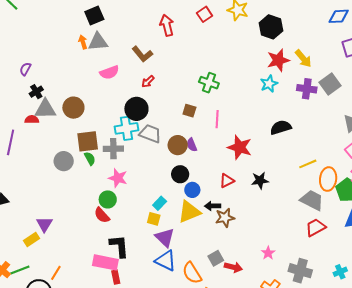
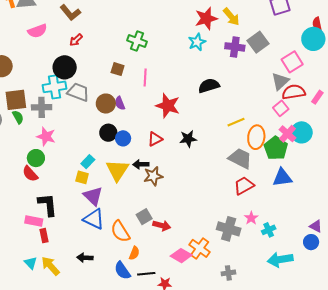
blue circle: (192, 190) -> (123, 138), moved
yellow triangle: (189, 212) -> (117, 170), turned -35
pink star: (268, 253) -> (251, 218), moved
pink rectangle: (105, 262) -> (34, 221), size x0.7

